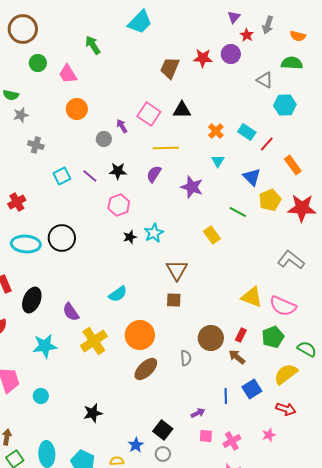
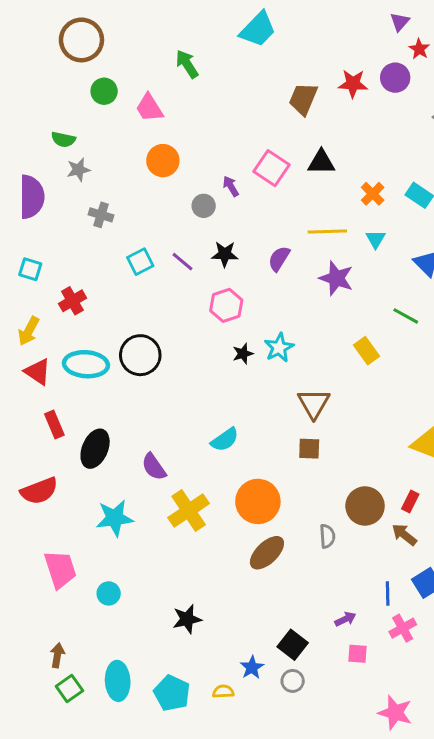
yellow line: (166, 148) -> (327, 231), moved
pink cross: (232, 441) -> (403, 628), moved

